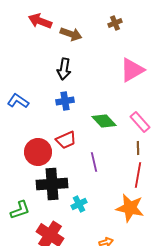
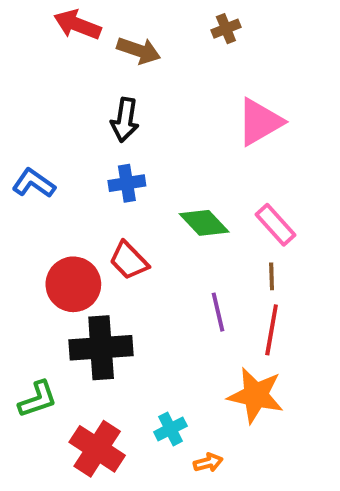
red trapezoid: (66, 140) -> (129, 261), turned 70
purple line: (94, 162) -> (218, 312), moved
cyan cross: (79, 204) -> (170, 429), moved

